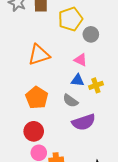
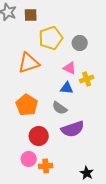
yellow pentagon: (70, 19) -> (51, 38), moved
yellow cross: (96, 85) -> (87, 79), moved
red circle: (34, 131) -> (39, 136), moved

